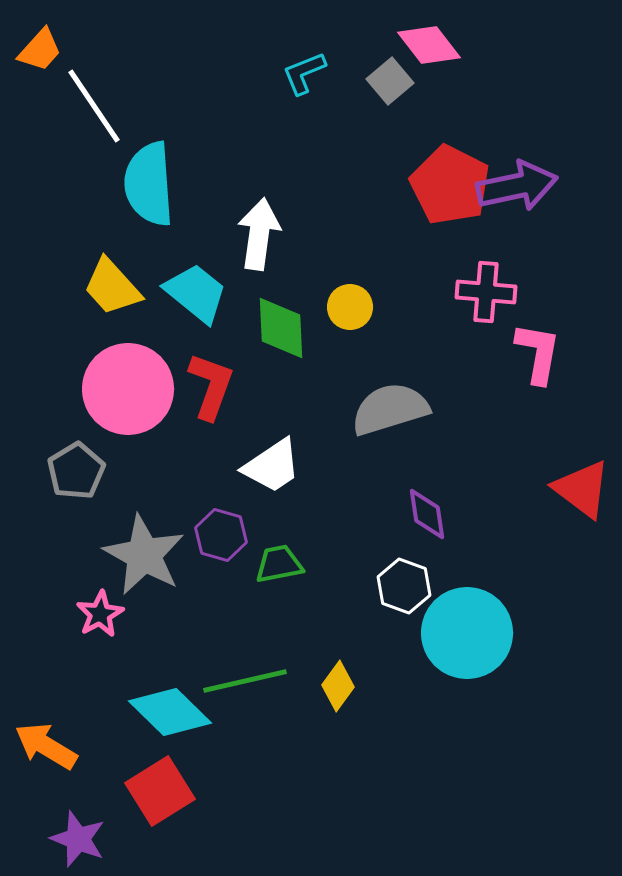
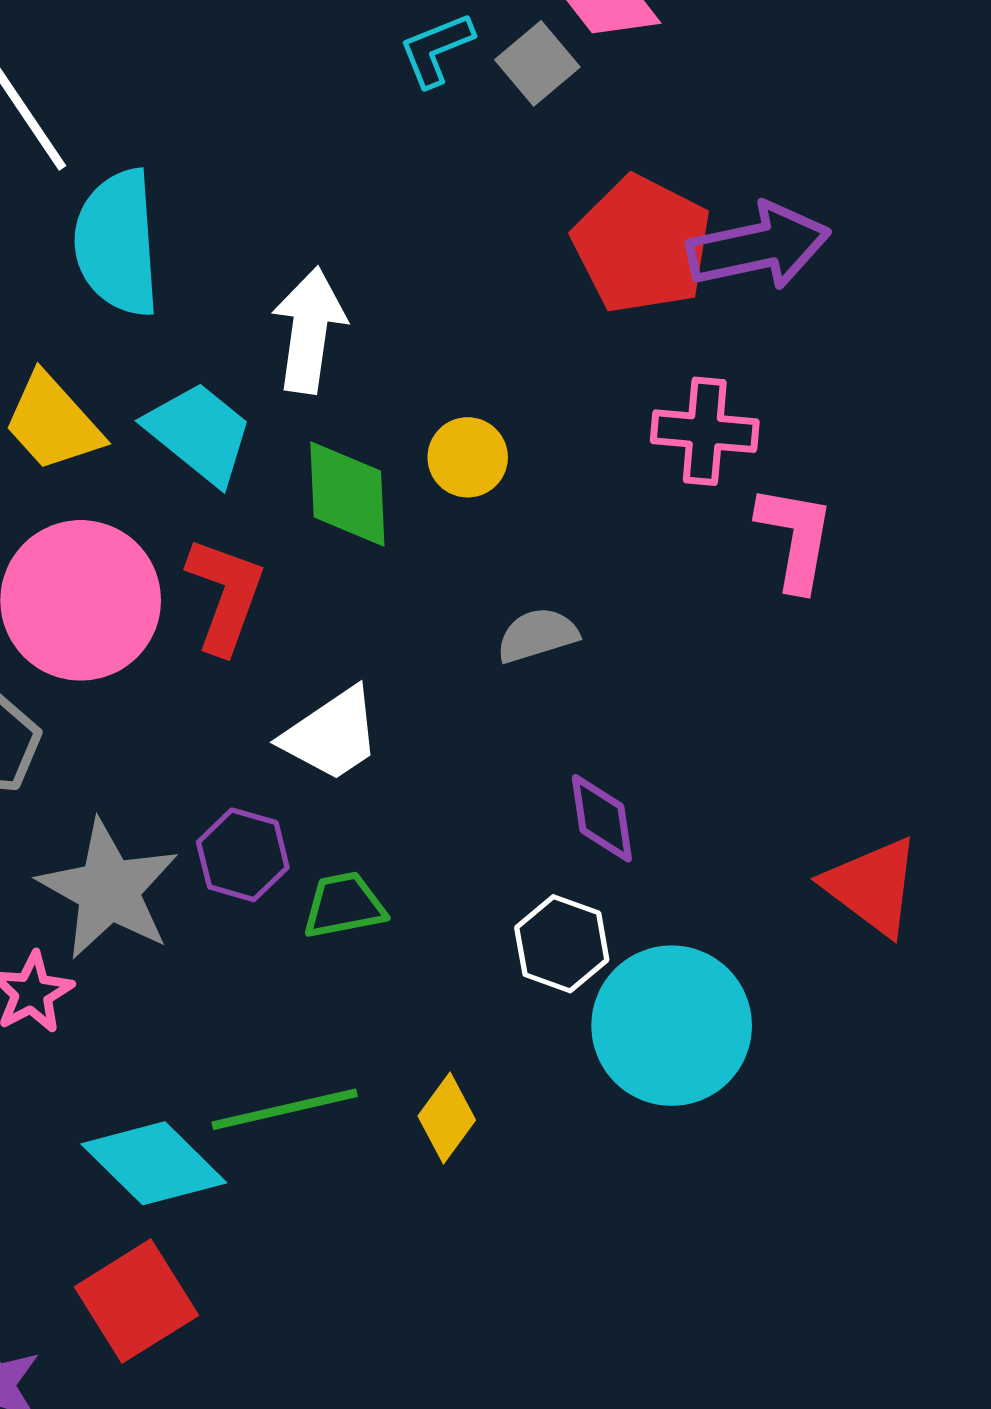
cyan L-shape: (304, 73) -> (436, 49), moved
gray semicircle: (390, 409) -> (537, 635), size x0.6
red triangle: (582, 489) -> (872, 886), moved

